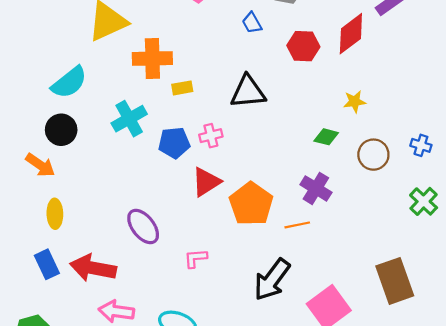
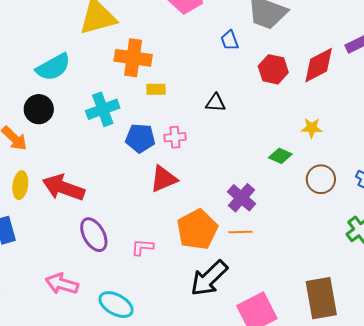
black triangle: (248, 92) -> (216, 103), size x0.6
purple cross: (316, 188) -> (241, 198), moved
orange pentagon: (251, 204) -> (197, 230), moved
purple ellipse: (143, 227) -> (94, 235), moved
red arrow: (93, 268) -> (64, 188), moved

